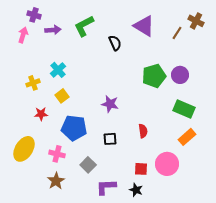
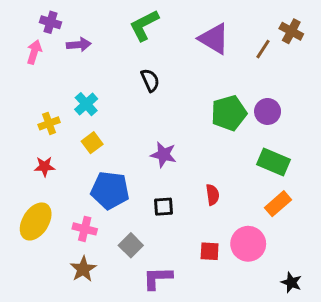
green L-shape: (84, 26) -> (144, 25), moved
black semicircle: (115, 43) -> (150, 80), moved
red star: (41, 114) -> (45, 166), moved
black star: (136, 190) -> (291, 282), moved

